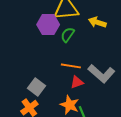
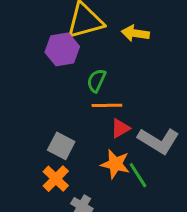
green semicircle: (68, 35) -> (96, 81), moved
gray L-shape: (101, 74) -> (158, 141), moved

